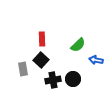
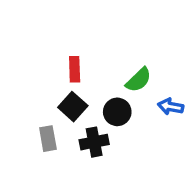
gray rectangle: (23, 69) -> (48, 139), moved
black circle: (73, 79) -> (117, 112), moved

